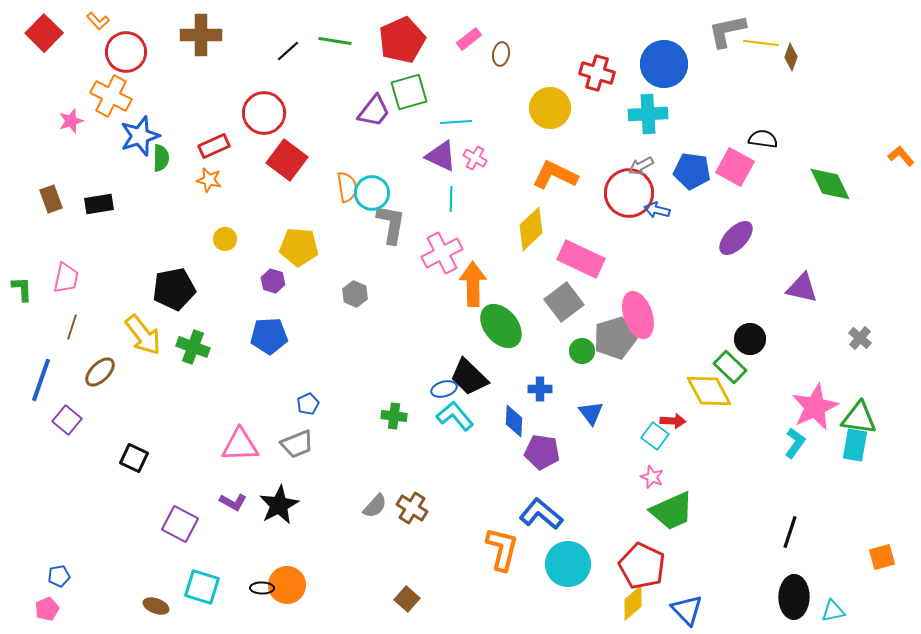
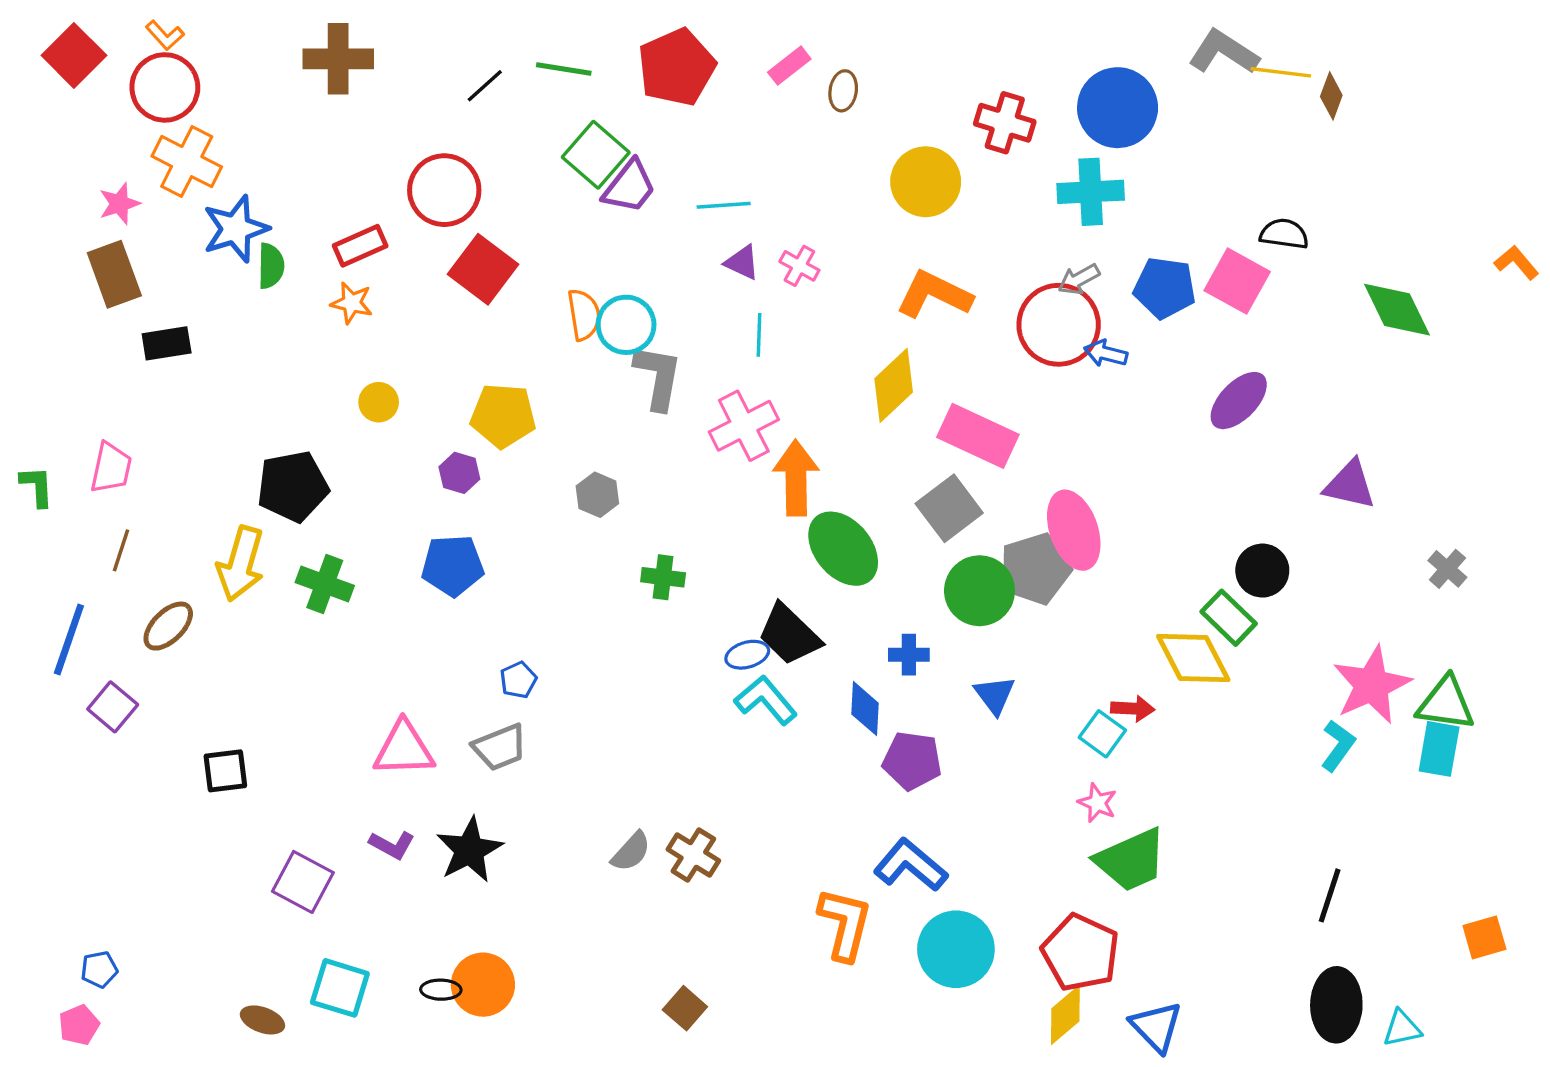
gray L-shape: (727, 31) -> (1224, 52), turned 45
red circle: (126, 52) -> (165, 87), moved
green square: (409, 92) -> (596, 155), moved, turned -33
cyan line: (456, 122) -> (724, 205), moved
purple triangle: (441, 156) -> (742, 263), size x0.7
brown rectangle: (51, 199) -> (114, 274), moved, size x1.4
yellow arrow: (143, 335) -> (241, 564), turned 54
green circle: (582, 351) -> (980, 591), size x1.6
green cross: (394, 416) -> (663, 577), moved
black square: (134, 458) -> (225, 771), turned -32

